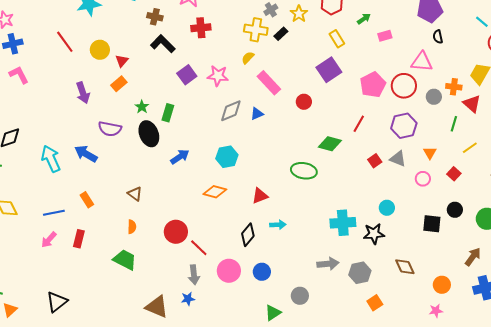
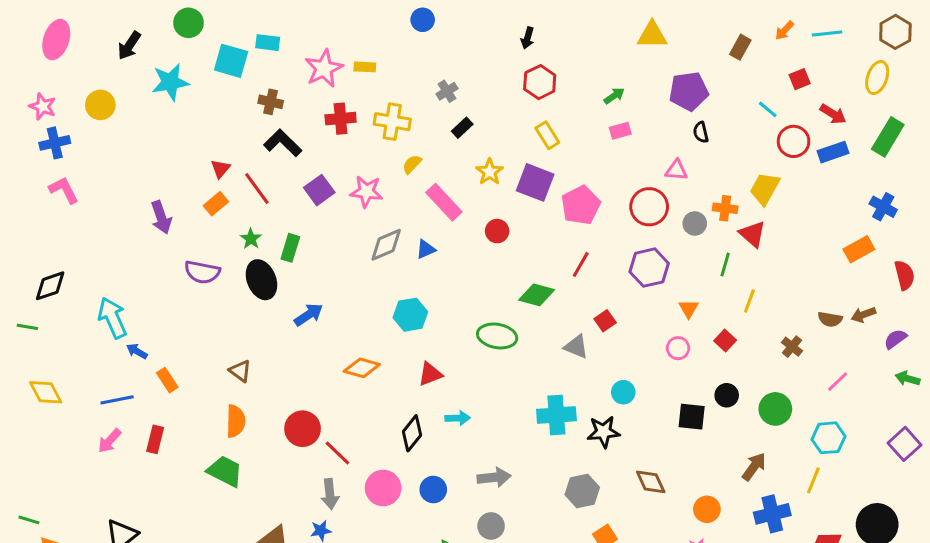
yellow star: (299, 14) -> (490, 172), moved
green arrow: (364, 19) -> (614, 96), moved
yellow cross: (256, 30) -> (392, 122), moved
red line: (65, 42) -> (257, 189), moved
yellow circle: (100, 50) -> (100, 105), moved
pink triangle: (422, 62) -> (676, 170), size x0.7
purple square: (329, 70) -> (535, 182), turned -35
pink pentagon: (373, 85) -> (581, 205), moved
yellow line: (470, 148) -> (749, 301), turned -35
blue arrow: (86, 154) -> (137, 351), moved, size x0.6
cyan hexagon: (227, 157) -> (410, 315), moved
gray triangle: (398, 159) -> (576, 347), moved
orange semicircle: (132, 227) -> (236, 421), size x1.5
gray arrow: (328, 264) -> (494, 477), moved

